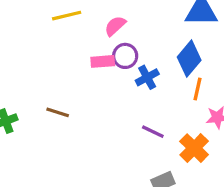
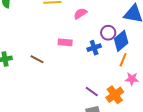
purple circle: (125, 56) -> (108, 33), moved
pink rectangle: (103, 61) -> (65, 42), moved
purple line: (153, 132) -> (92, 92), moved

